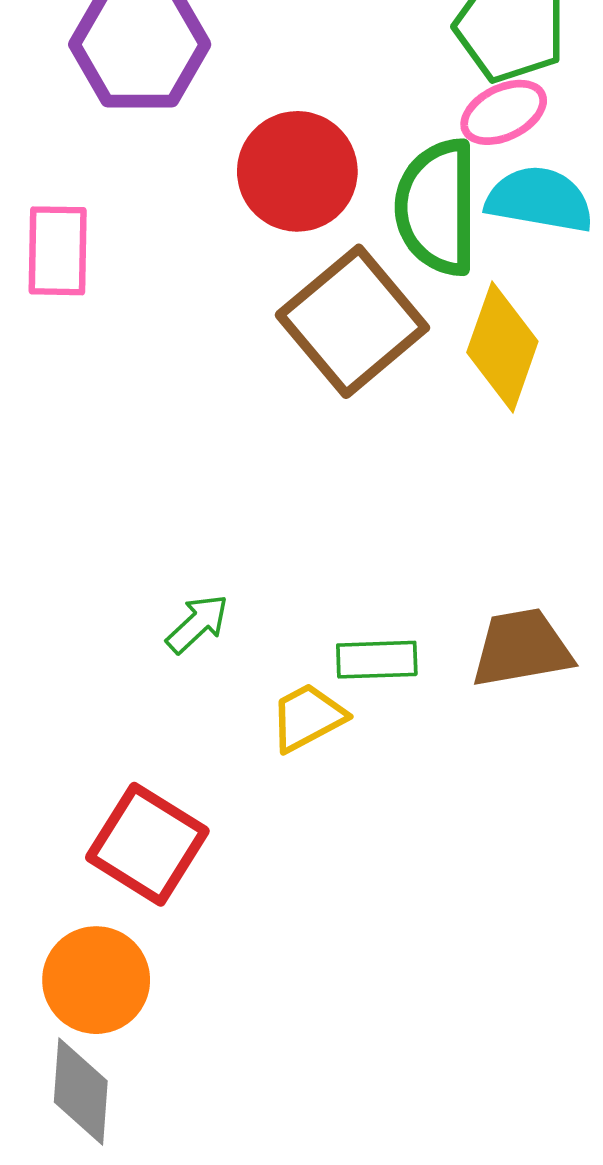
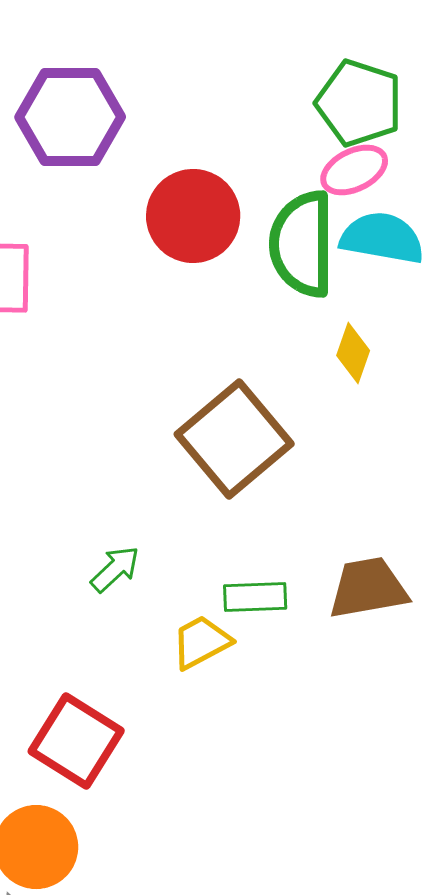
brown square: (352, 321) -> (234, 439), moved
yellow diamond: (502, 347) -> (353, 353), size x0.6

